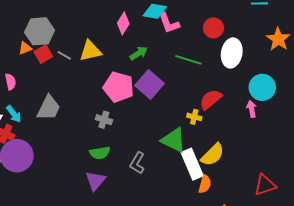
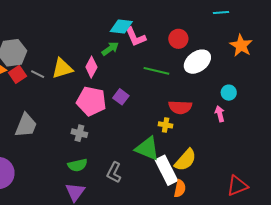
pink diamond: (123, 23) -> (91, 67), moved
green arrow: (139, 53) -> (110, 49), moved
white ellipse: (232, 53) -> (197, 62), turned 48
purple square: (150, 85) -> (121, 97), size x0.6
cyan circle: (262, 87) -> (229, 93), size x0.6
red semicircle: (211, 99) -> (180, 107), turned -135

